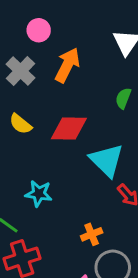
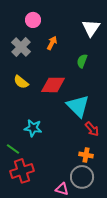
orange arrow: (67, 65) -> (52, 43), size x0.6
green semicircle: (123, 98) -> (82, 61), moved
orange cross: (92, 234) -> (86, 155), moved, turned 32

